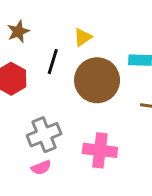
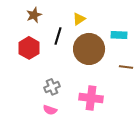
gray cross: (44, 135) -> (52, 87), size x0.7
pink semicircle: (41, 168) -> (50, 110), turned 40

